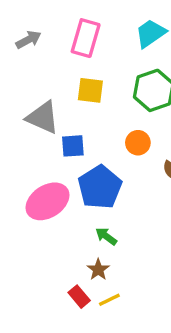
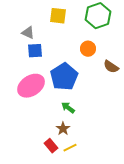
gray triangle: (43, 117) -> (28, 33), size x0.6
blue square: (73, 146) -> (35, 51), moved

